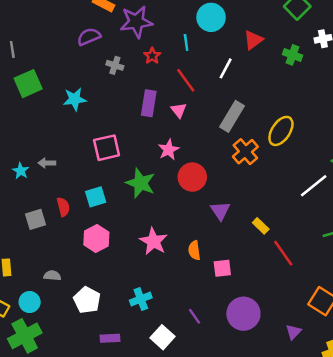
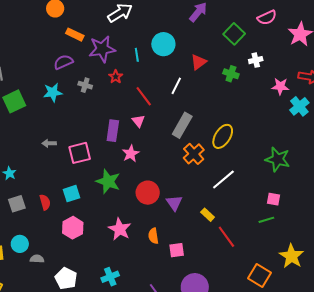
cyan line: (186, 42) -> (137, 55), moved
cyan star: (75, 99) -> (53, 92), moved
purple rectangle: (149, 103) -> (113, 131), moved
gray arrow: (47, 163) -> (49, 143), moved
red circle: (192, 177) -> (148, 193), moved
white line: (314, 186) -> (223, 180), moved
gray square: (36, 219) -> (17, 204), moved
cyan circle: (30, 302) -> (20, 244), moved

